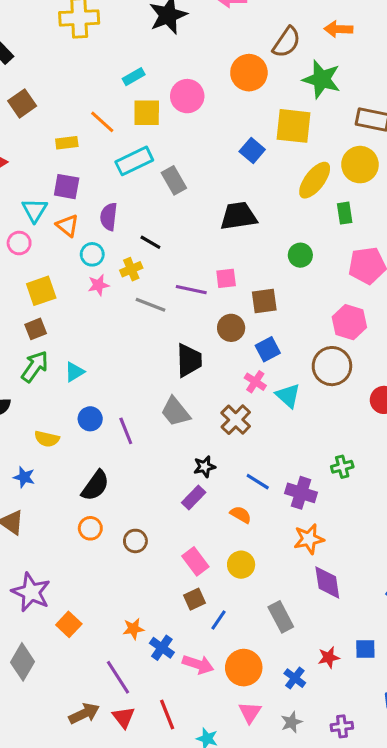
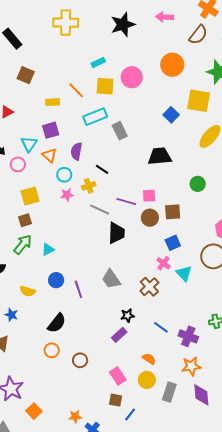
brown semicircle: (287, 42) -> (198, 35), moved
brown square: (22, 103) -> (26, 75), turned -36
purple square: (67, 187) -> (51, 130), turned -30
brown circle: (231, 328) -> (150, 218), moved
black trapezoid: (189, 360) -> (116, 233), moved
orange semicircle: (241, 515) -> (149, 359), moved
brown square: (194, 599) -> (116, 400), turned 32
gray rectangle: (281, 617) -> (169, 392), moved, turned 42

